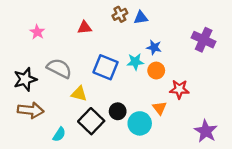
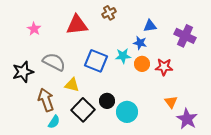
blue triangle: (141, 18) -> (150, 26), moved
red triangle: (85, 28) -> (77, 25), size x1.6
red star: (179, 89) -> (164, 67), moved
orange triangle: (160, 108) -> (171, 102), moved
brown arrow: (31, 110) -> (46, 100), moved, turned -115

